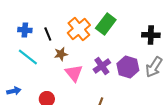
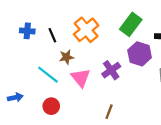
green rectangle: (106, 24) -> (131, 24), moved
cyan line: (28, 57) -> (48, 75), moved
purple hexagon: (128, 67) -> (140, 54), moved

